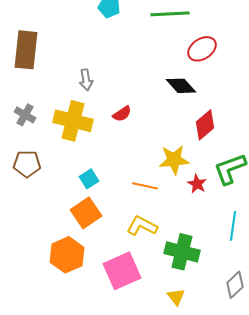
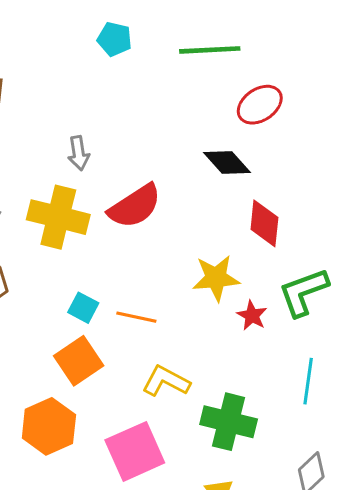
red semicircle: (122, 114) -> (135, 206), size x1.8
red diamond: (205, 125) -> (264, 223), turned -44
cyan square: (89, 179) -> (83, 308), turned -30
orange line: (145, 186) -> (136, 317), moved

